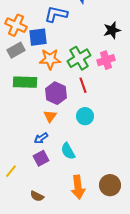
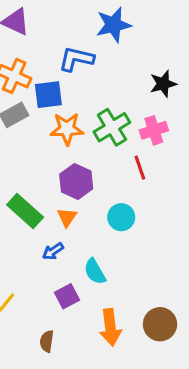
green rectangle: (25, 82) -> (25, 211), moved, turned 40
red line: (83, 85) -> (140, 168), moved
purple square: (41, 158) -> (67, 296), moved
brown semicircle: (37, 196) -> (47, 341), turned 72

